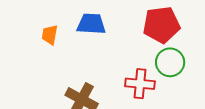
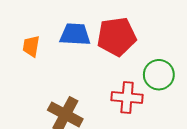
red pentagon: (161, 25) -> (117, 37), moved

